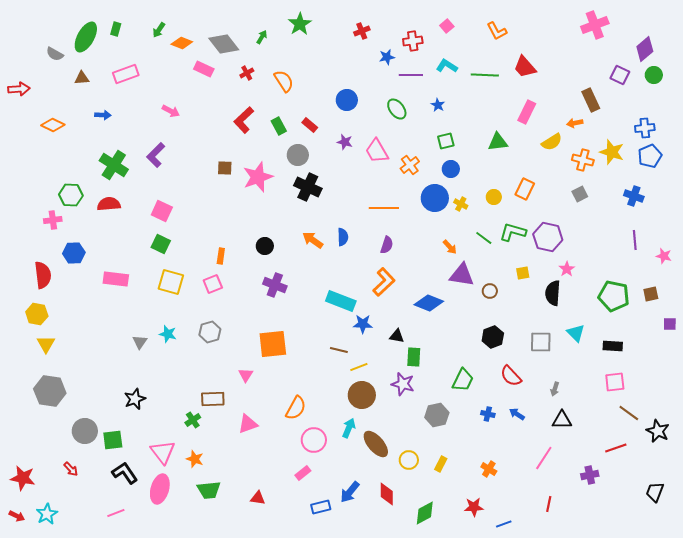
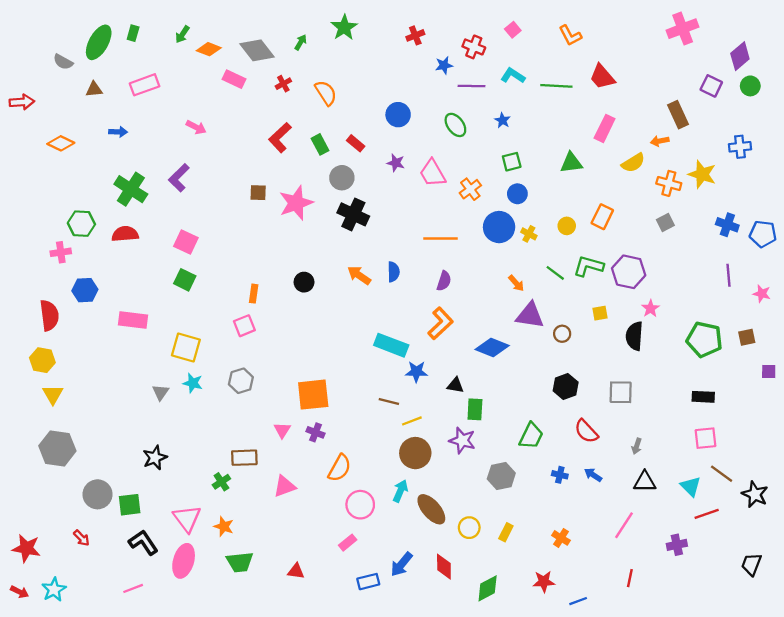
red cross: (413, 41) -> (474, 47), turned 30
blue pentagon: (650, 156) -> (763, 234), moved, turned 30
yellow square: (171, 282) -> (186, 348), moved
purple cross: (275, 285) -> (315, 432), moved, size x0.7
cyan triangle: (576, 333) -> (691, 486), moved

